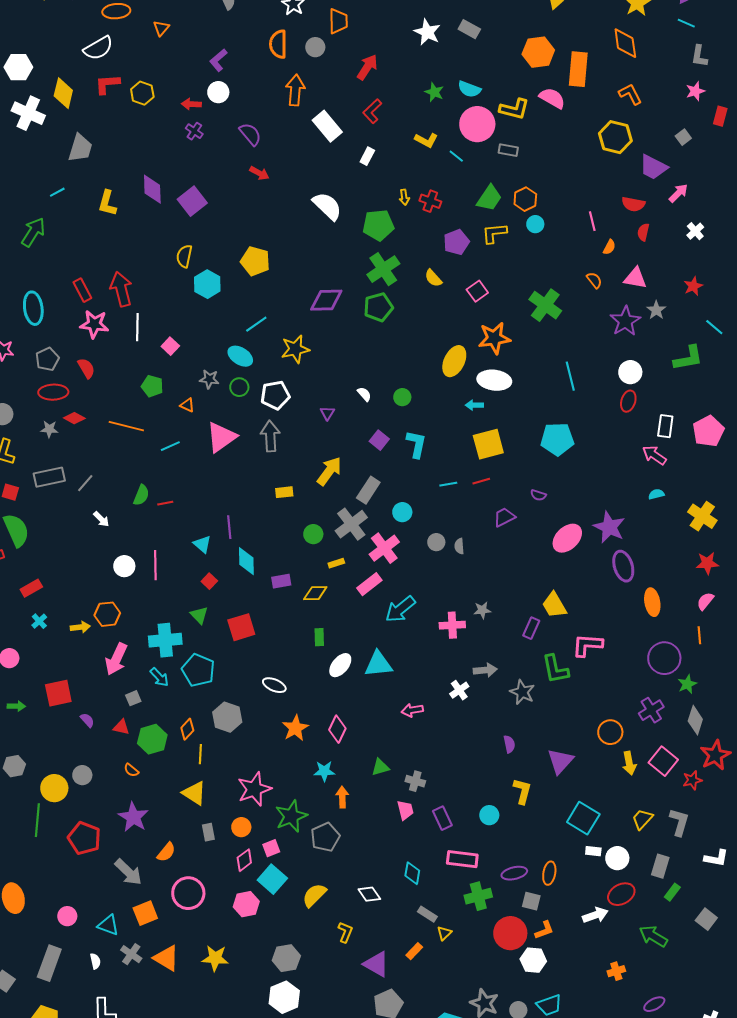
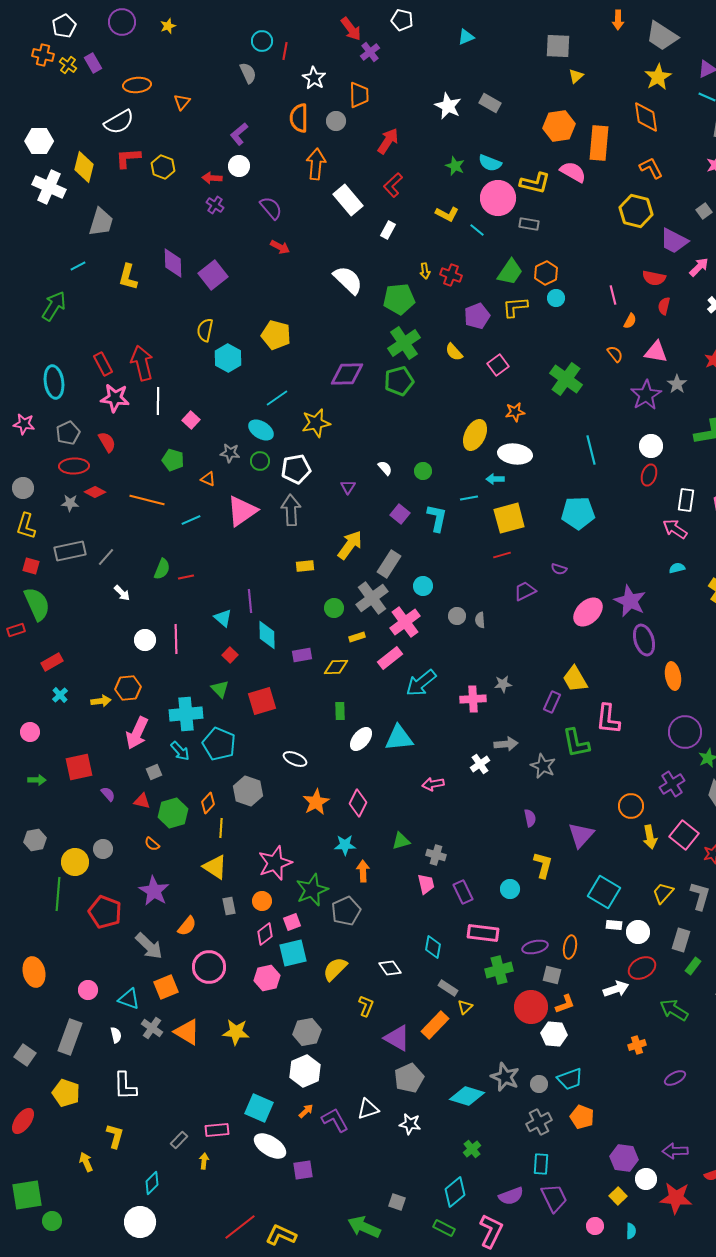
orange star: (494, 338) -> (515, 412), size x0.6
cyan line: (448, 484) -> (469, 498), moved
pink L-shape: (587, 645) -> (608, 719), turned -88
cyan square: (272, 879) -> (293, 953), turned 36
orange rectangle: (414, 951) -> (435, 1025), size x1.6

